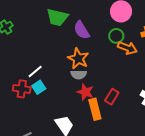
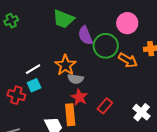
green circle: (116, 36) -> (106, 46), moved, size x1.6
orange star: (78, 59) -> (65, 65), moved
red cross: (22, 89) -> (16, 95), moved
orange rectangle: (95, 109) -> (70, 115), moved

